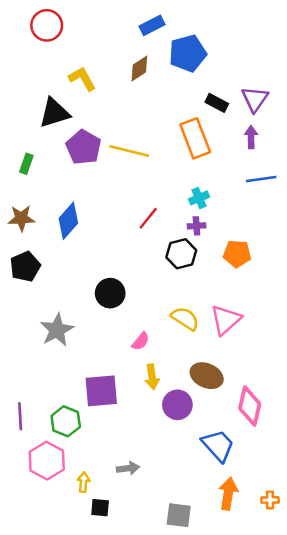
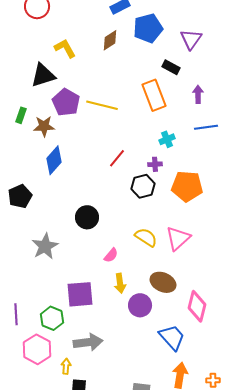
purple triangle: (255, 99) -> (191, 39), moved
cyan cross: (199, 198) -> (167, 139), moved
brown star: (21, 218) -> (44, 126), moved
orange pentagon: (237, 254) -> (187, 186), size x1.4
gray arrow: (128, 468) -> (88, 342), moved, size x1.6

